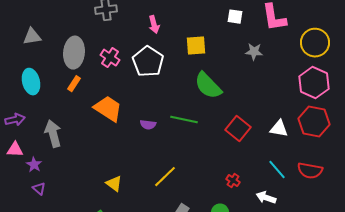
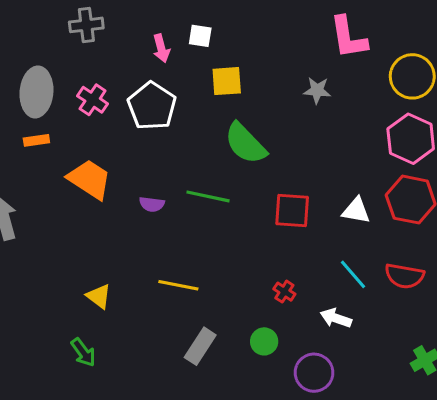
white square: (235, 17) -> (200, 36), moved
orange rectangle: (74, 84) -> (36, 140), turned 49
red square: (238, 129) -> (292, 210), turned -35
yellow line: (165, 177) -> (178, 285), turned 55

